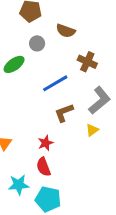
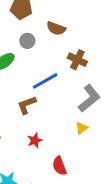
brown L-shape: (64, 113) -> (27, 105), moved
red semicircle: (43, 167) -> (59, 166), moved

